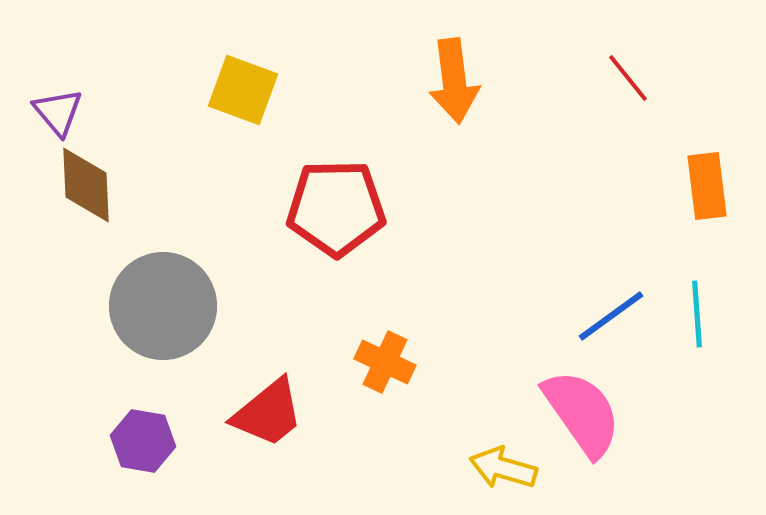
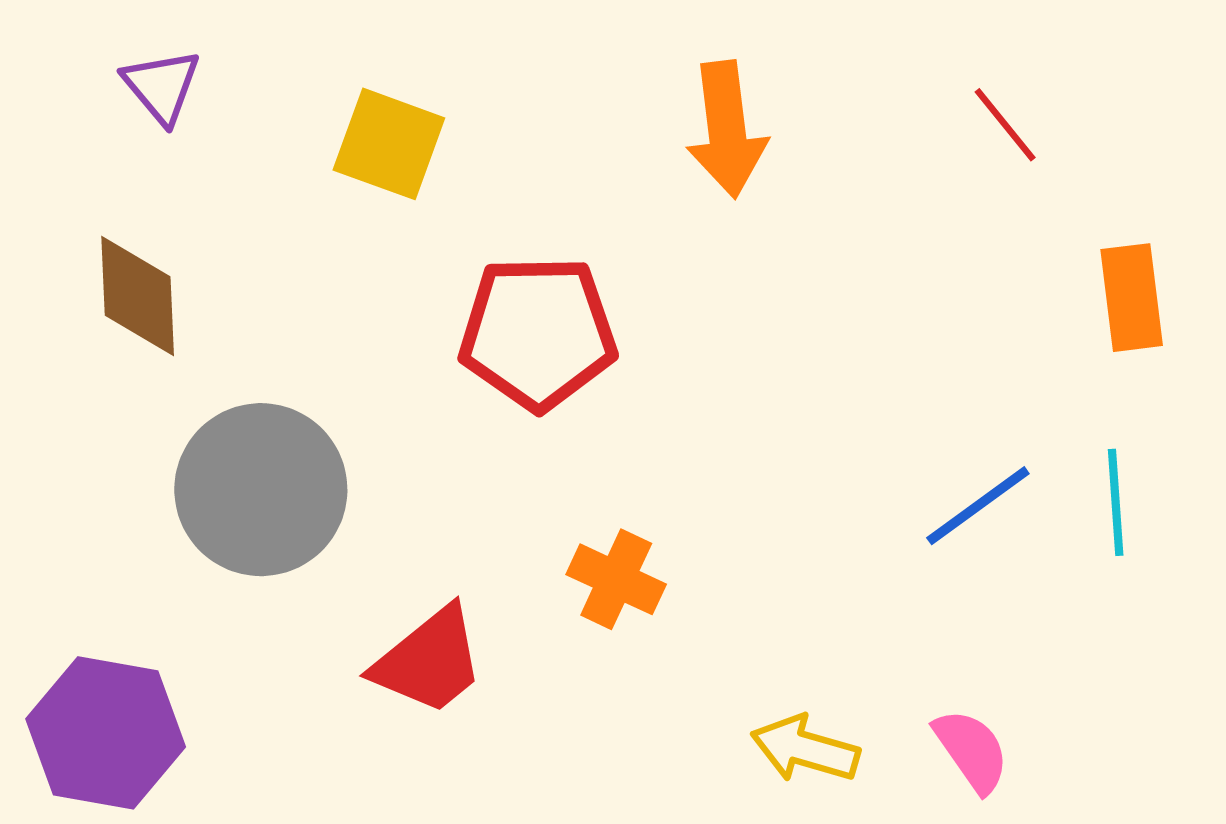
purple triangle: (58, 112) -> (162, 86), moved
pink semicircle: (582, 413) -> (972, 751), moved, size x0.6
purple hexagon: (143, 441) -> (106, 733), moved, size x1.5

